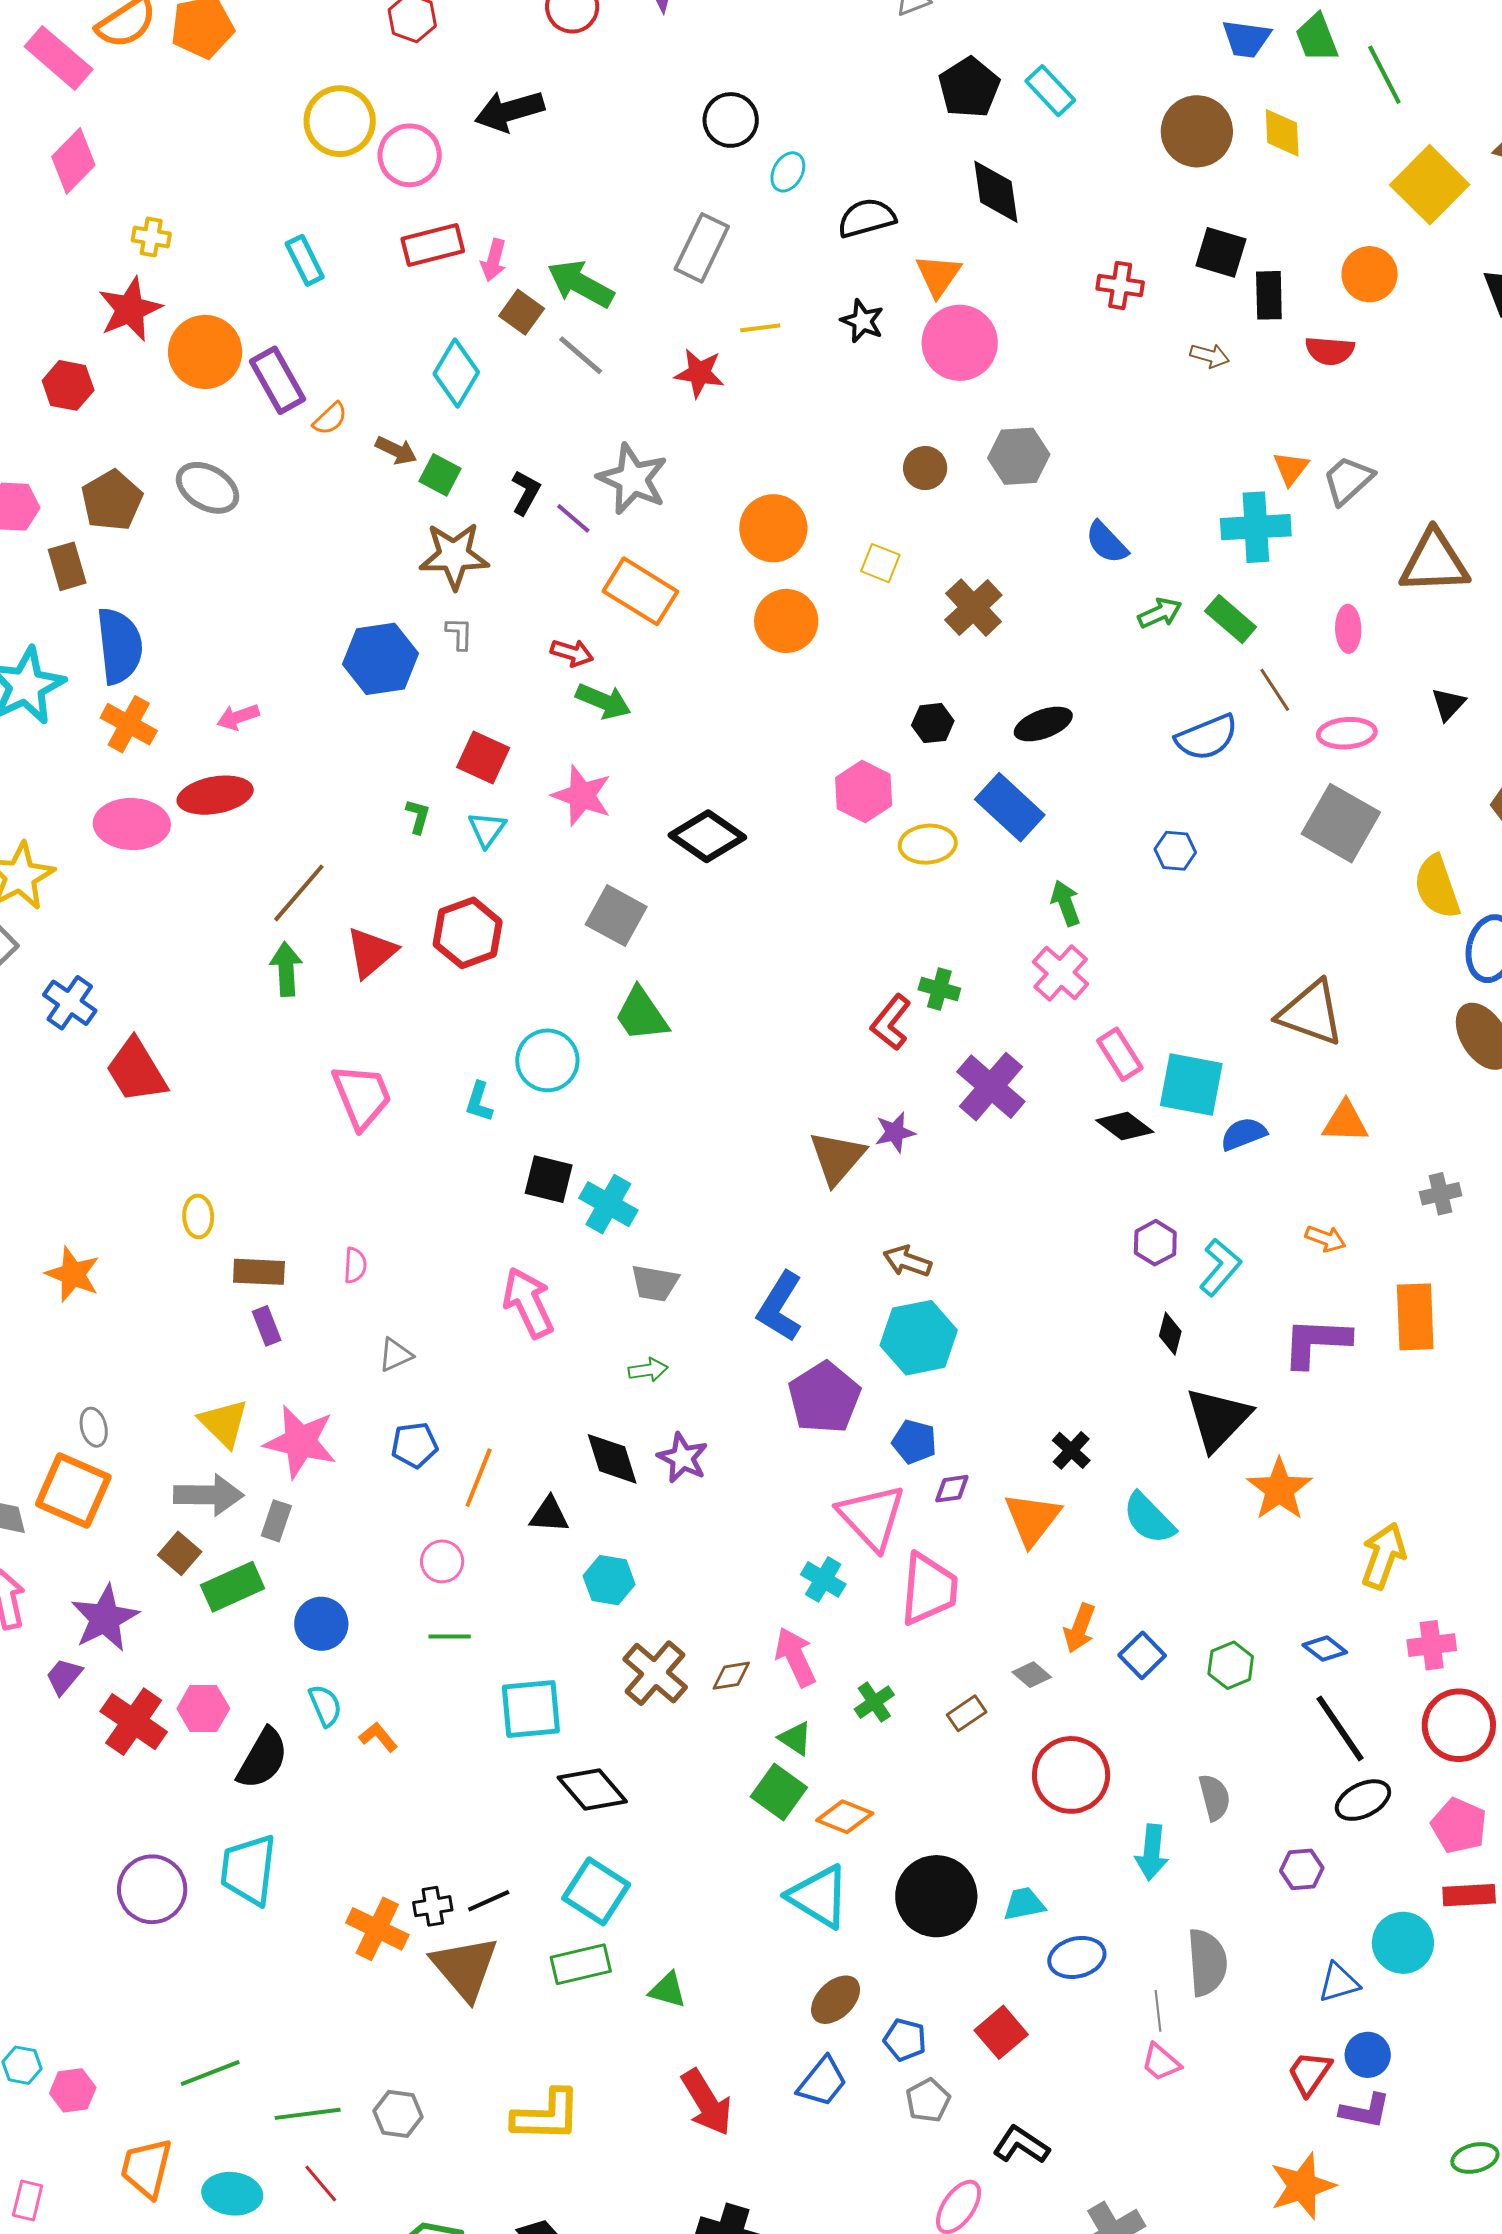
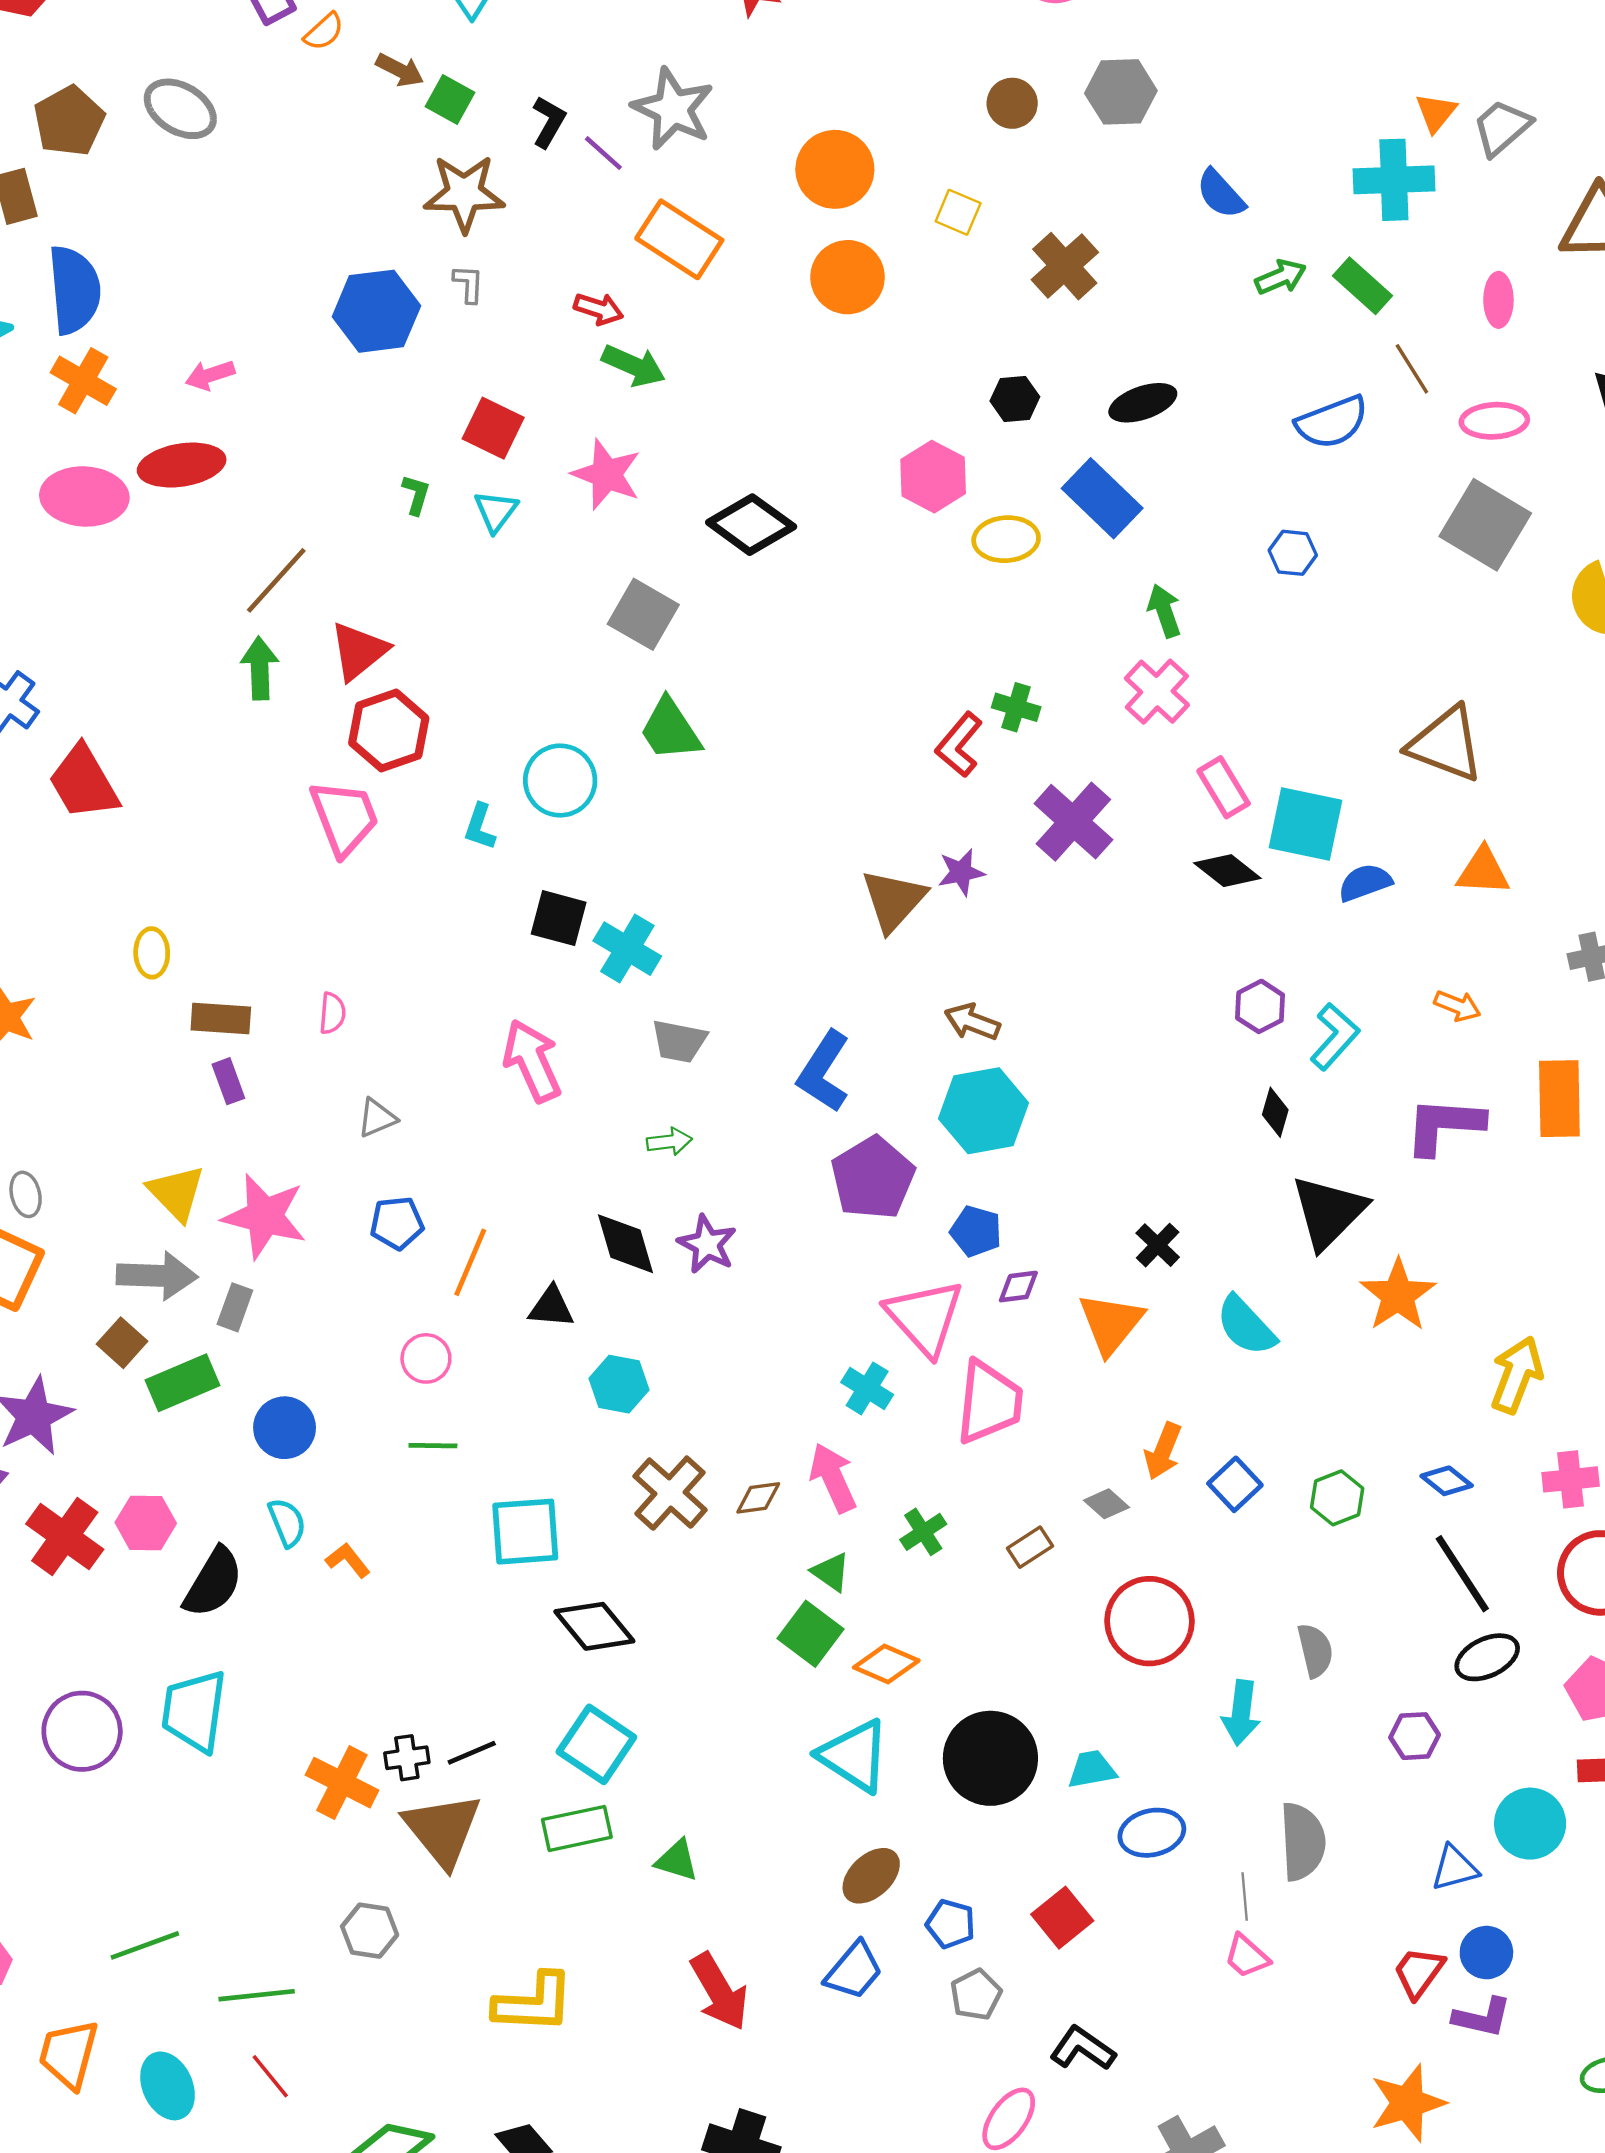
red hexagon: (468, 933) -> (389, 731), moved
gray hexagon: (398, 2114) -> (370, 1931), moved
cyan ellipse: (232, 2194) -> (168, 2086), turned 58

